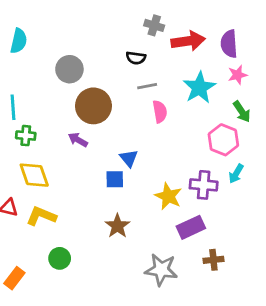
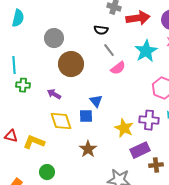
gray line: (147, 86) -> (109, 50), turned 64
pink semicircle: (160, 112) -> (118, 68), turned 63
purple arrow: (78, 140) -> (54, 94), moved
yellow diamond: (34, 175) -> (61, 121), moved
brown cross: (213, 260) -> (156, 165), moved

